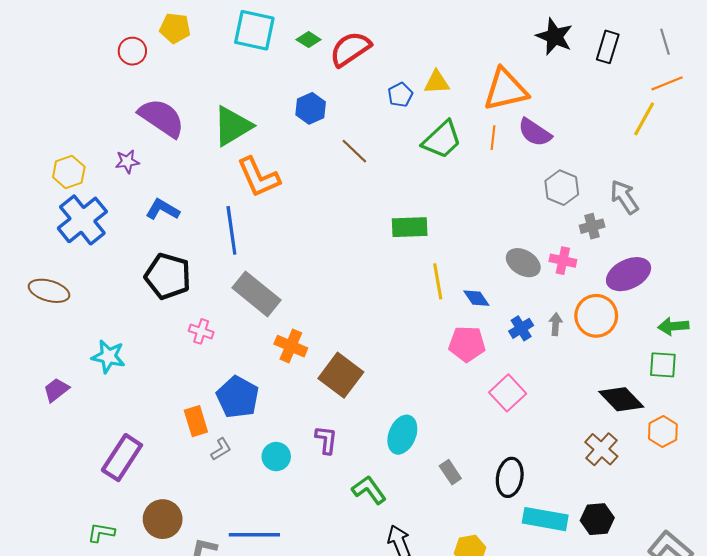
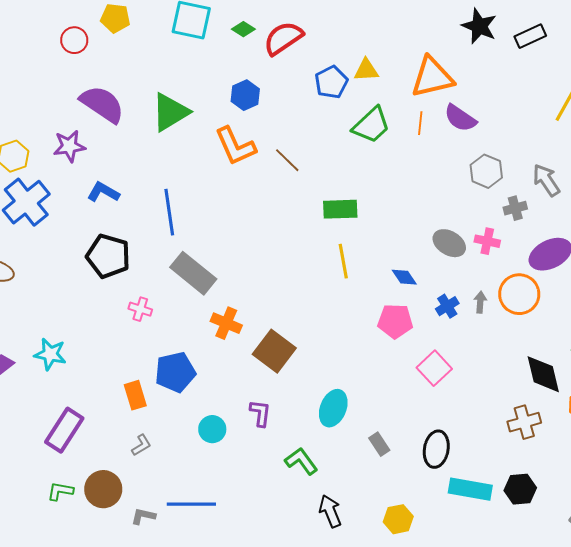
black rectangle: (608, 47) -> (530, 36), turned 48
blue pentagon: (400, 95) -> (331, 82), size x1.4
brown line: (354, 151) -> (287, 160), moved
purple star: (127, 162) -> (69, 146), size x1.4
orange L-shape: (258, 177) -> (235, 146), moved
yellow line: (438, 281) -> (343, 261), moved
cyan star: (108, 356) -> (50, 354), moved
blue pentagon: (238, 397) -> (175, 372), turned 30
black diamond: (621, 399) -> (543, 374), turned 30
gray L-shape: (221, 449) -> (141, 445), moved
brown cross: (601, 449) -> (524, 422), turned 32
green L-shape: (101, 533) -> (60, 491), moved

